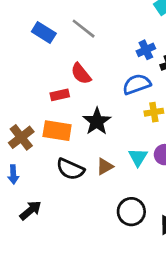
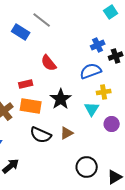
gray line: (84, 29) -> (42, 20), moved
red rectangle: (60, 95) -> (26, 84), moved
cyan triangle: (138, 157) -> (92, 109), moved

